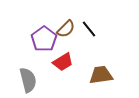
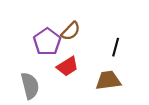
black line: (89, 29) -> (116, 47), moved, turned 54

